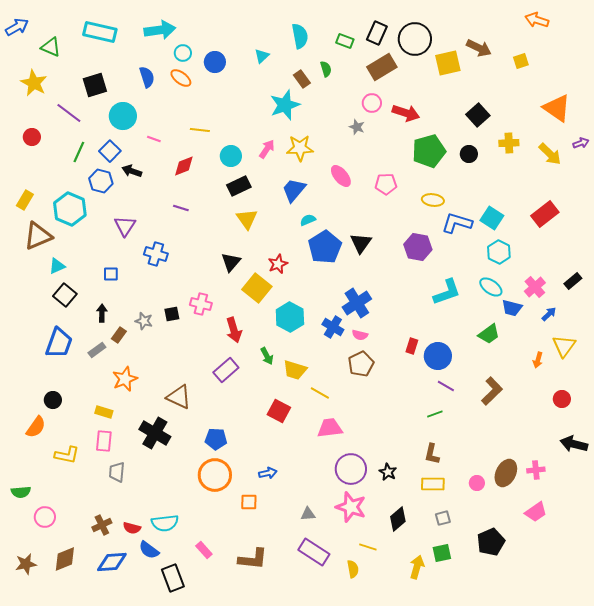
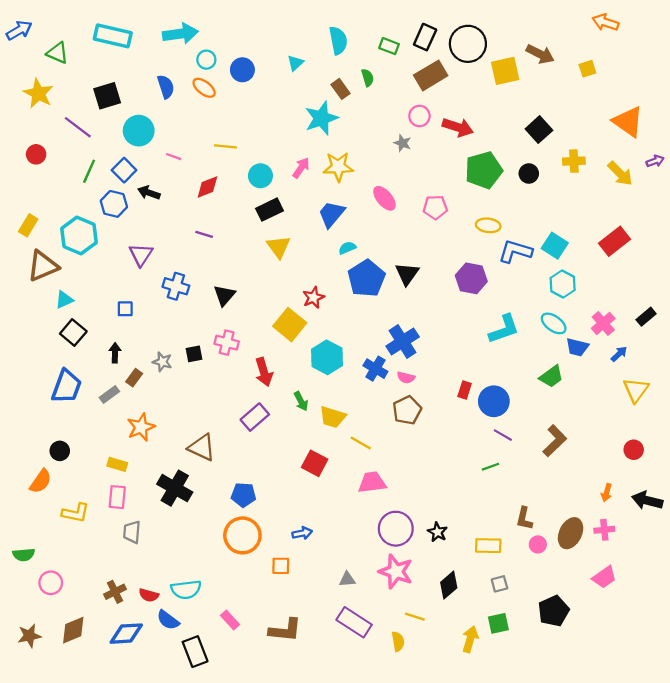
black triangle: (231, 262) -> (224, 295), moved
orange arrow: (538, 360) -> (607, 493), moved
brown L-shape: (432, 454) -> (524, 519), moved

